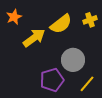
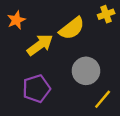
yellow cross: (90, 20) -> (106, 14), moved
purple pentagon: (52, 80) -> (36, 89), moved

